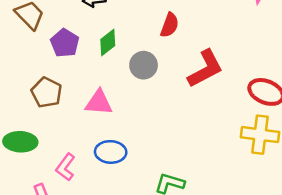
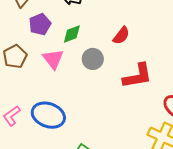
pink triangle: (99, 103) -> (53, 59), moved, turned 30
blue ellipse: (111, 152) -> (48, 115), size x1.4

